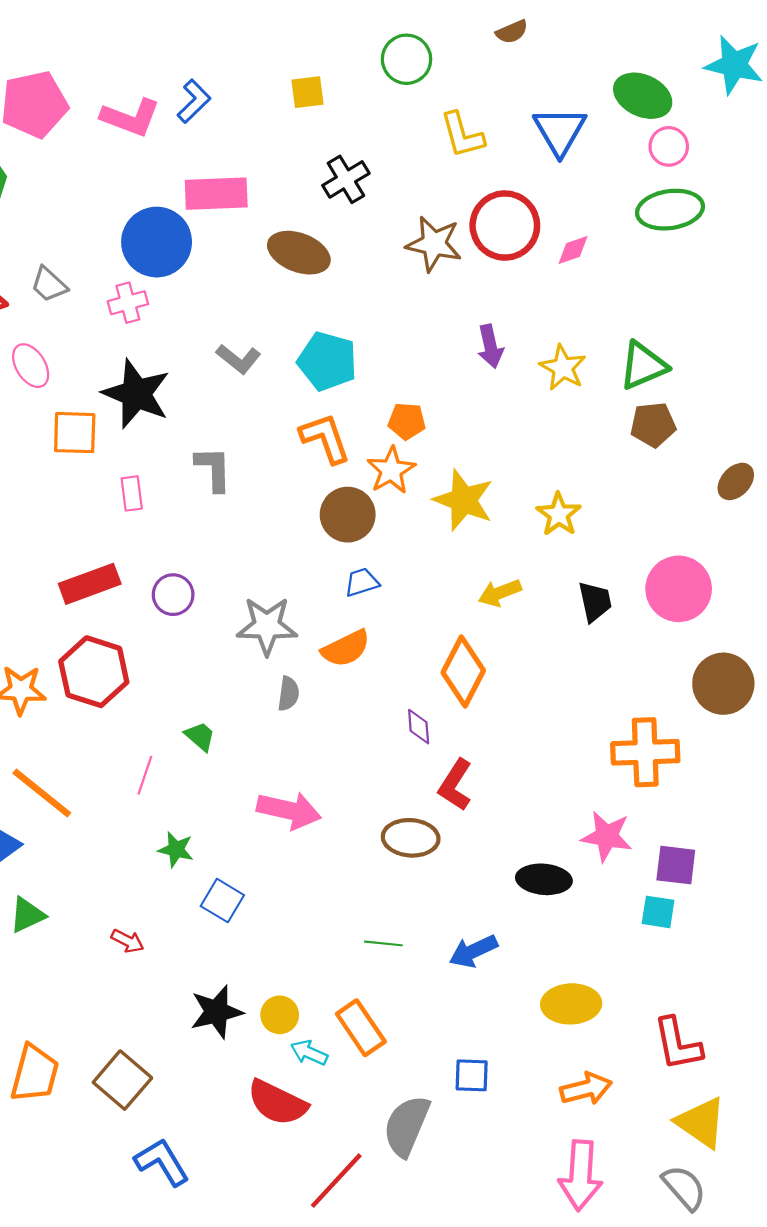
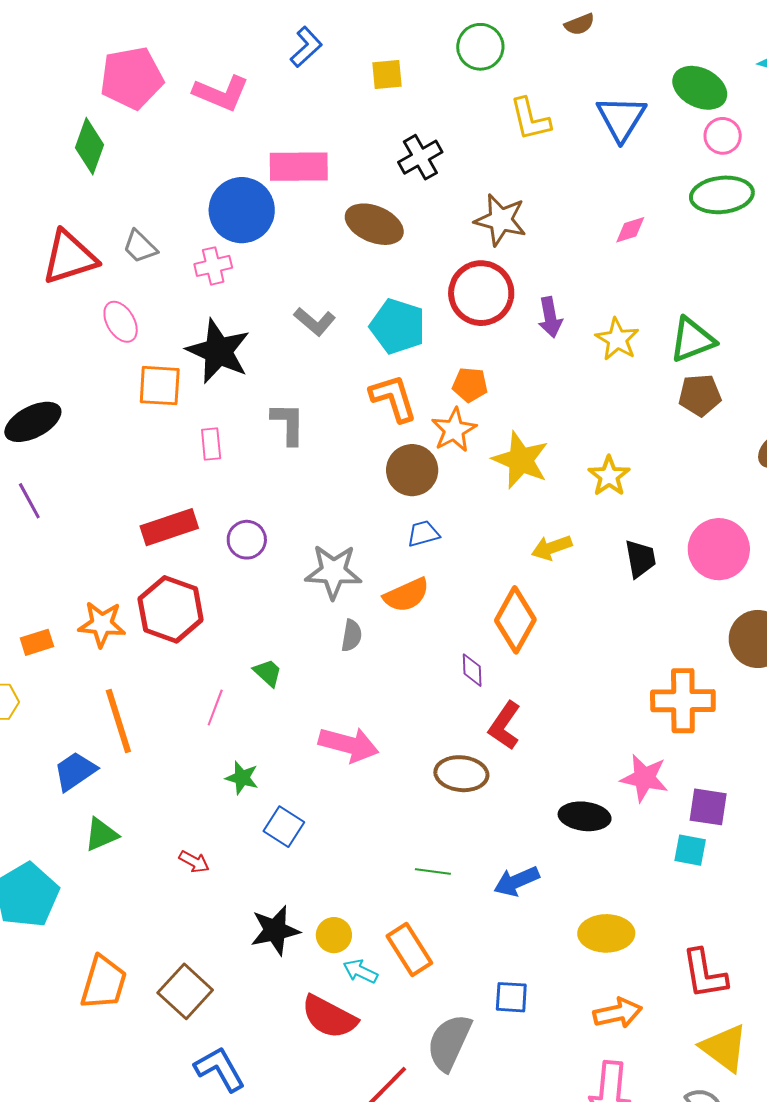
blue L-shape: (194, 101) -> (306, 47), moved
red circle: (505, 226) -> (481, 293), moved
orange line: (42, 793) -> (118, 721), turned 32

